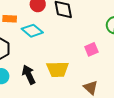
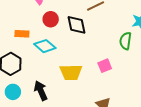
yellow trapezoid: (58, 69) -> (71, 72), moved

